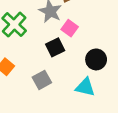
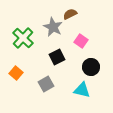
pink square: (70, 28) -> (81, 41), moved

